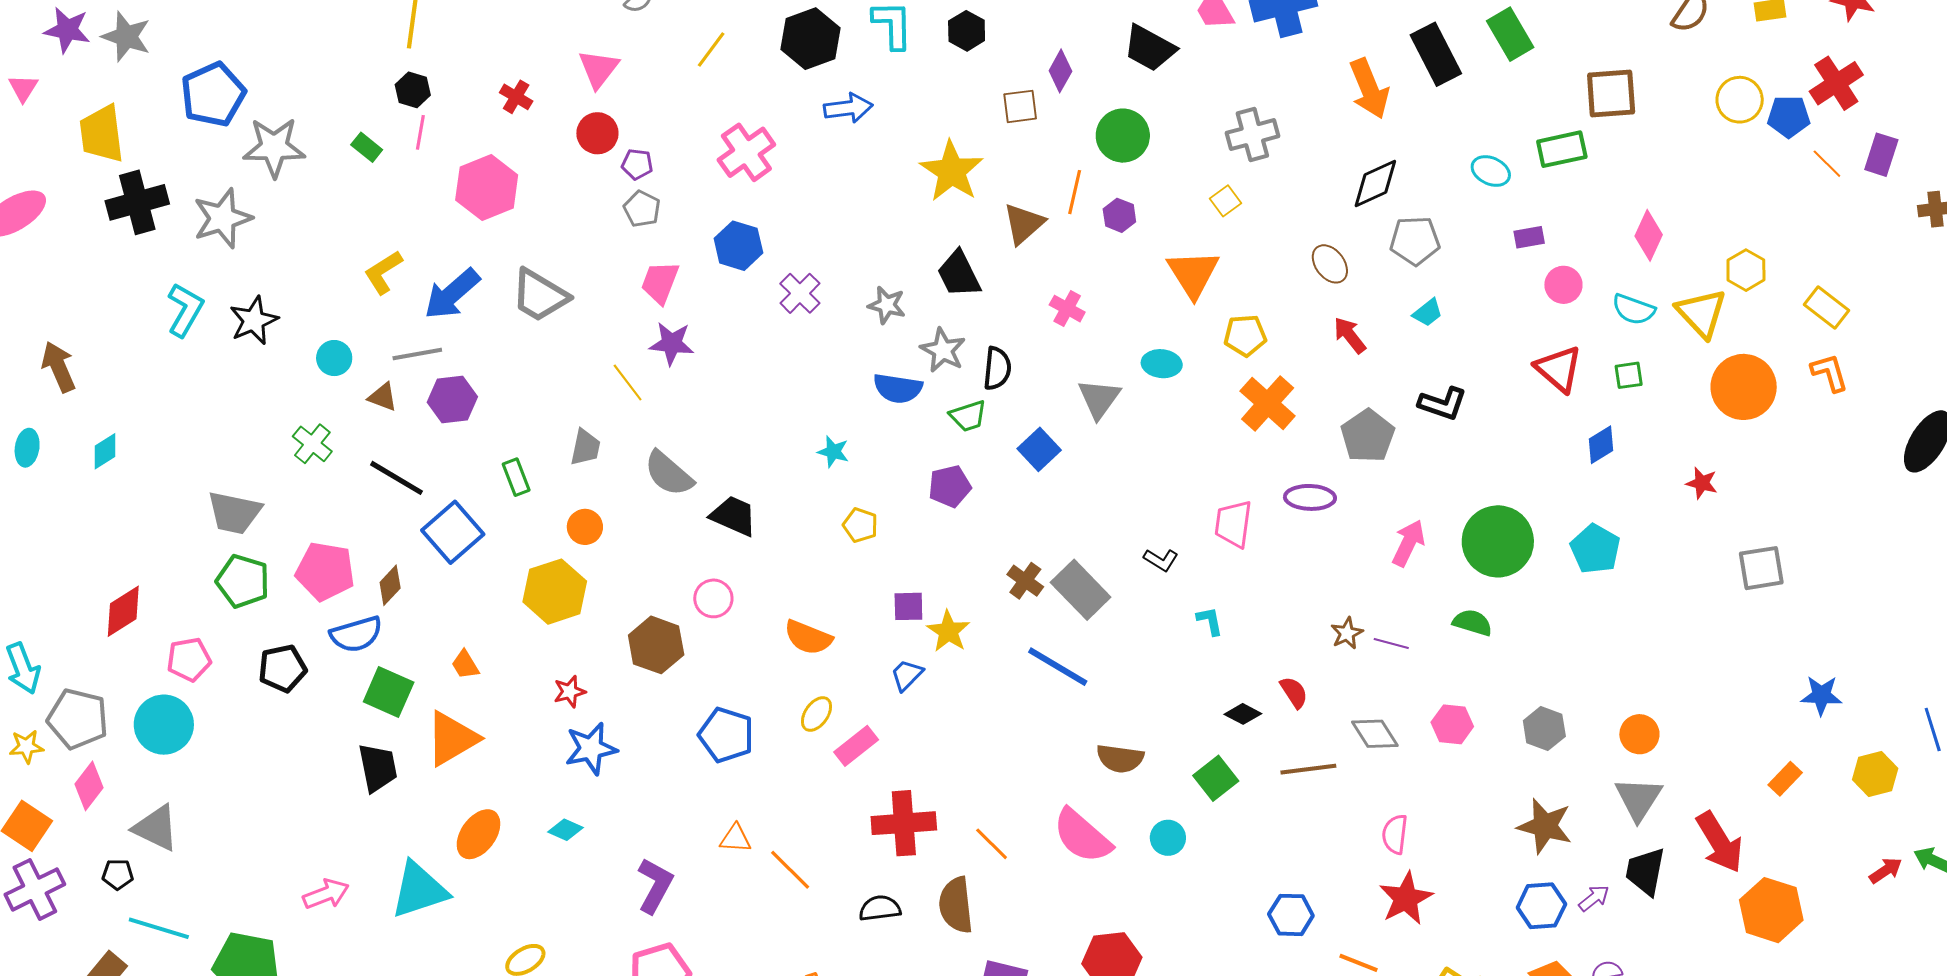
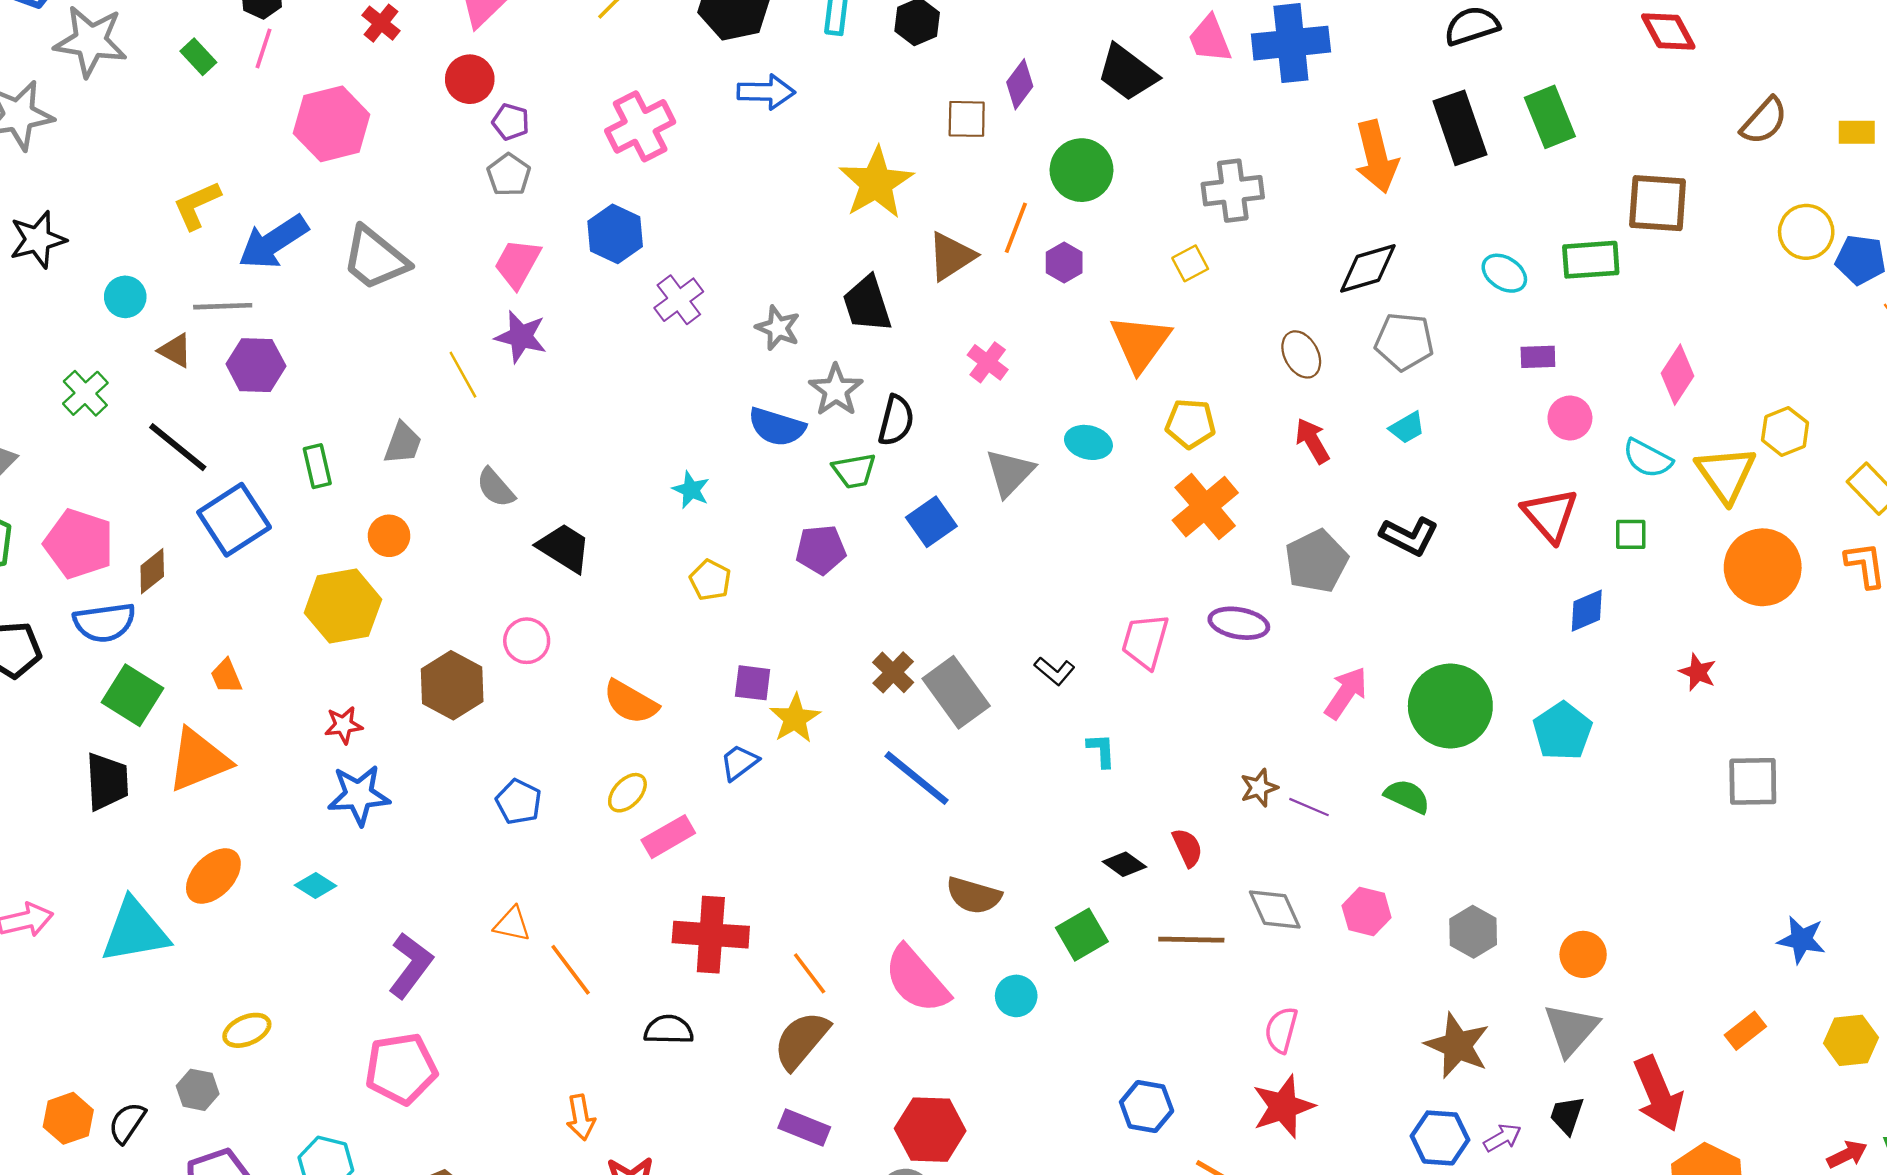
gray semicircle: (669, 474) -> (496, 488), size x0.7
blue pentagon: (726, 735) -> (519, 802), size x0.7
black trapezoid: (1645, 871) -> (1567, 1115), size x0.7
brown semicircle: (956, 905) -> (801, 1040), moved, turned 38

